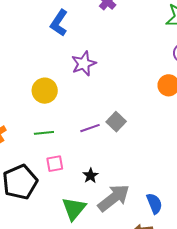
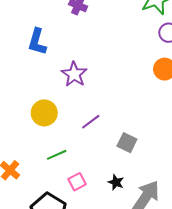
gray square: (116, 122) -> (127, 143), moved
purple line: (90, 128) -> (91, 122), moved

